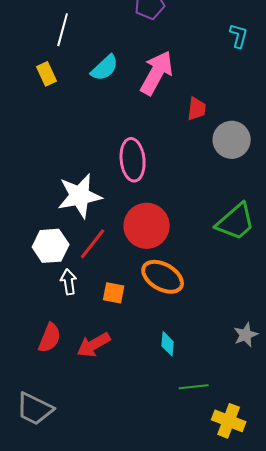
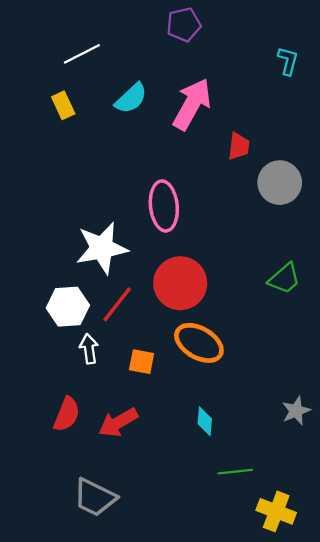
white line: (63, 30) -> (82, 54), turned 48
green trapezoid: (236, 222) -> (284, 279), size x0.7
gray trapezoid: (35, 409) -> (95, 497), moved

